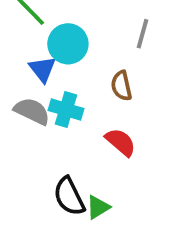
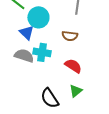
brown semicircle: (121, 86) -> (70, 36), turned -63
green triangle: (98, 207) -> (76, 91), moved

